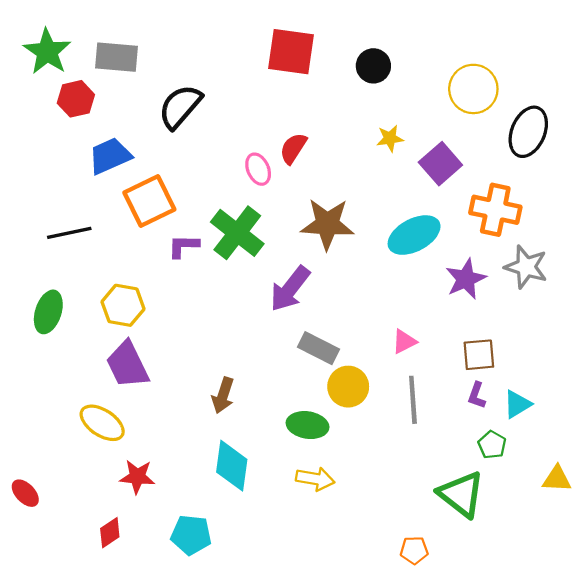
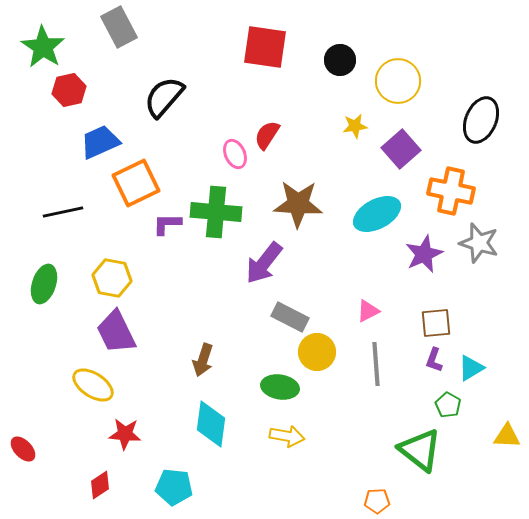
gray rectangle: (116, 57) -> (119, 27), moved, turned 57
yellow circle: (473, 89) -> (398, 81), moved
green cross: (237, 233) -> (216, 212), turned -33

